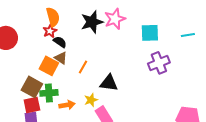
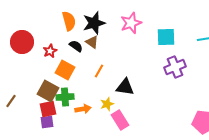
black star: (92, 22) -> (94, 23), moved
red star: (50, 31) -> (50, 51), moved
brown triangle: (61, 58) -> (92, 42), moved

